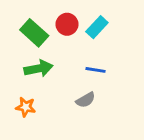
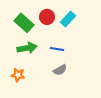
blue line: (96, 70) -> (57, 49), moved

